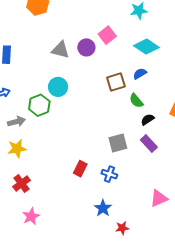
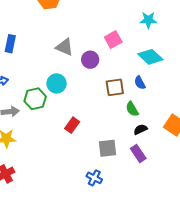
purple circle: (86, 47) -> (90, 60), moved
blue semicircle: (140, 74) -> (140, 83), turned -96
red rectangle: (80, 169) -> (72, 125), moved

